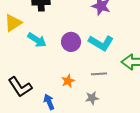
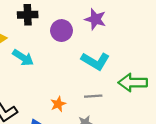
purple circle: (71, 42) -> (62, 31), moved

